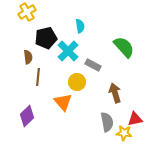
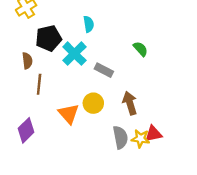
green semicircle: (124, 47) -> (140, 49), size x0.6
yellow circle: (77, 82) -> (93, 103), moved
yellow star: (124, 133) -> (140, 139), moved

